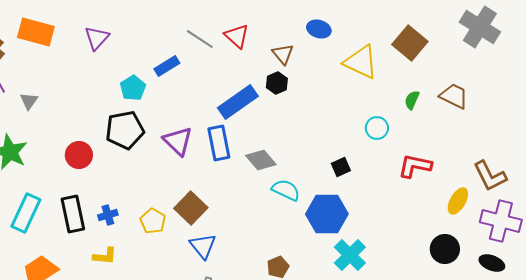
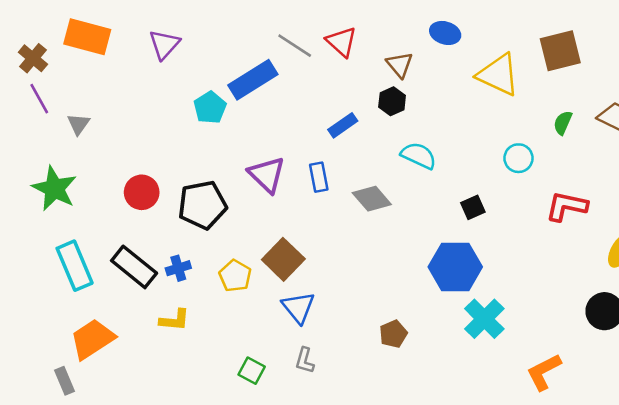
brown square: (410, 43) -> (560, 51), turned 36
blue rectangle: (167, 66) -> (253, 80), size x1.5
blue rectangle: (238, 102) -> (343, 125), size x0.6
black pentagon: (125, 130) -> (202, 205), moved
blue rectangle: (219, 143) -> (319, 177), size x0.7
cyan semicircle: (286, 190) -> (419, 156), moved
cyan rectangle: (26, 213) -> (75, 266), turned -48
black rectangle: (73, 214) -> (134, 267), turned -39

